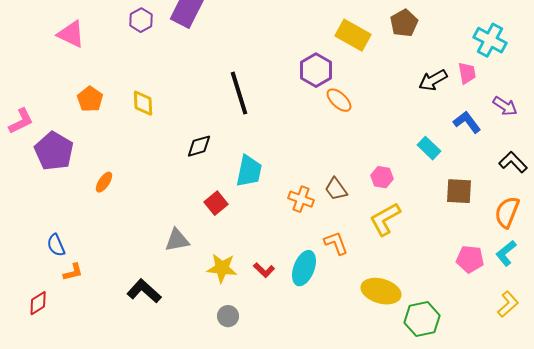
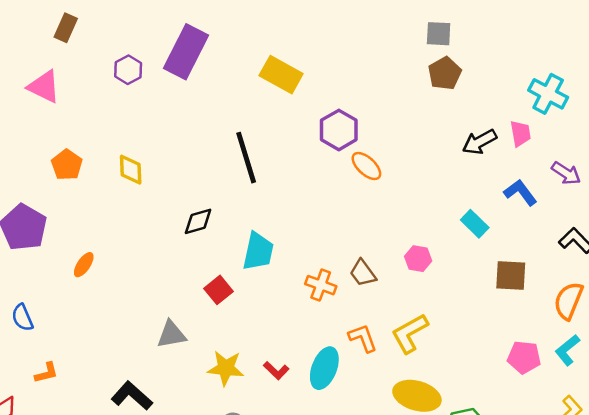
yellow rectangle: (353, 35) -> (281, 75), moved
yellow L-shape: (385, 219) -> (410, 333), moved
blue semicircle: (56, 245) -> (22, 318), moved

